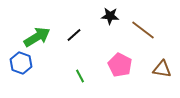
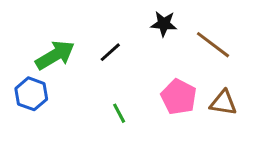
brown triangle: (162, 69) -> (223, 103), moved

